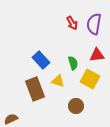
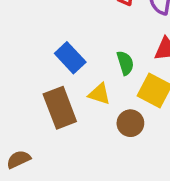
brown circle: (76, 106) -> (130, 123), moved

